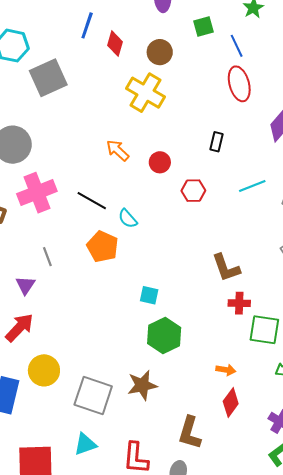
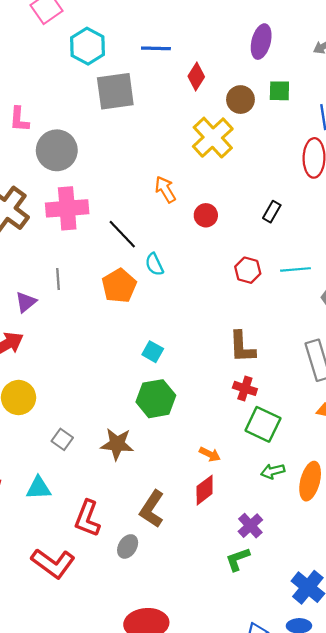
blue line: (87, 25) -> (156, 48), moved, turned 56
green square: (203, 26) -> (279, 91), moved
red hexagon: (193, 191) -> (248, 270), moved
gray square: (93, 396) -> (62, 439), size x0.5

